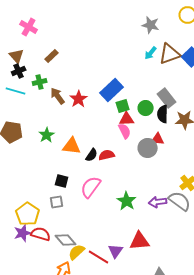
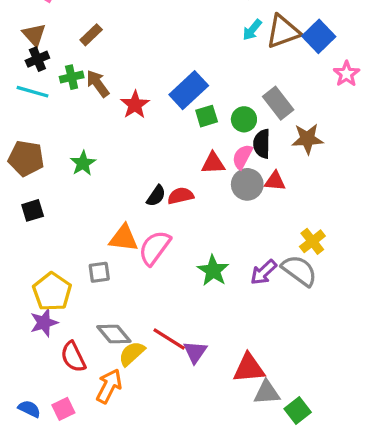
brown arrow: (58, 96) -> (98, 84), moved
black semicircle: (163, 114) -> (262, 144), moved
red triangle: (127, 119) -> (213, 163), moved
pink semicircle: (125, 131) -> (242, 157), moved, turned -126
red triangle: (158, 139) -> (275, 181), moved
orange triangle: (72, 146) -> (124, 238), moved
black square: (62, 181) -> (33, 210), moved, turned -32
purple arrow: (158, 202) -> (263, 272), turned -36
red semicircle: (41, 234) -> (73, 357), moved, turned -132
red triangle: (140, 241) -> (249, 368), moved
red line: (99, 257) -> (169, 339), moved

